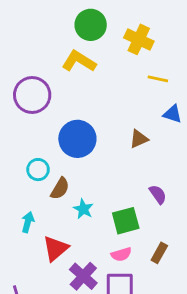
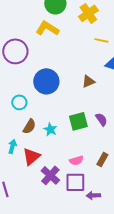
yellow cross: (139, 39) -> (88, 13), turned 30
brown semicircle: (60, 189) -> (29, 126), moved
green square: (126, 221) -> (78, 121), moved
cyan arrow: (28, 222) -> (12, 146), moved

